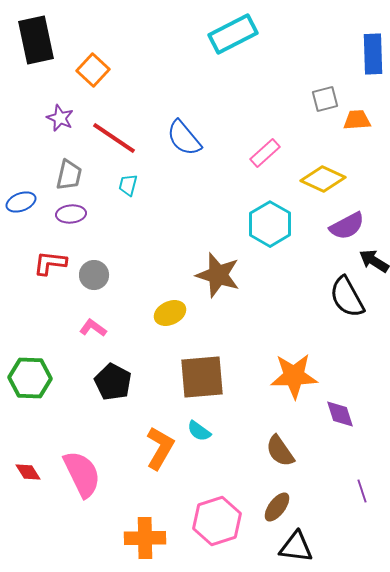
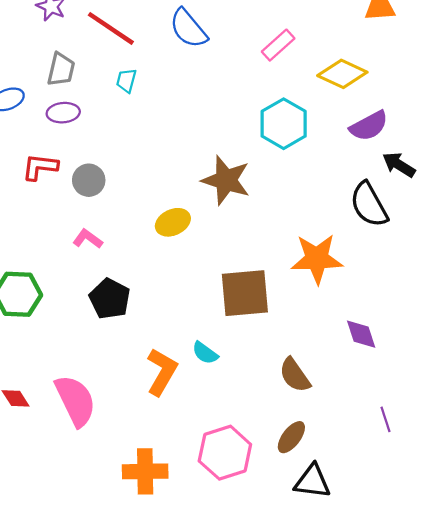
orange star: (294, 376) -> (317, 259), moved
brown square: (202, 377) -> (245, 293), moved

